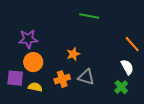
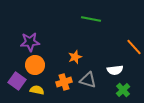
white semicircle: (127, 67) -> (115, 70), moved, turned 112
purple square: (15, 78) -> (17, 81), turned 30

